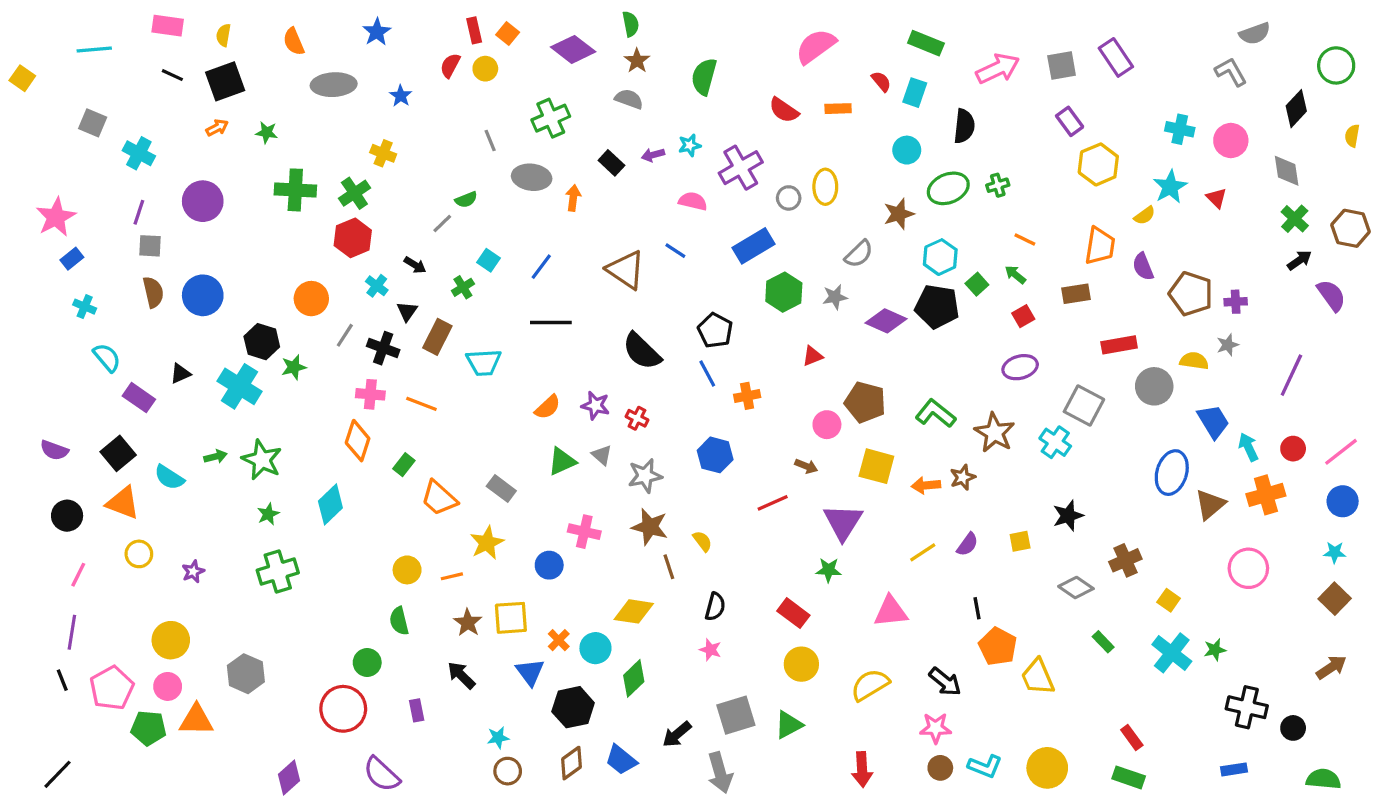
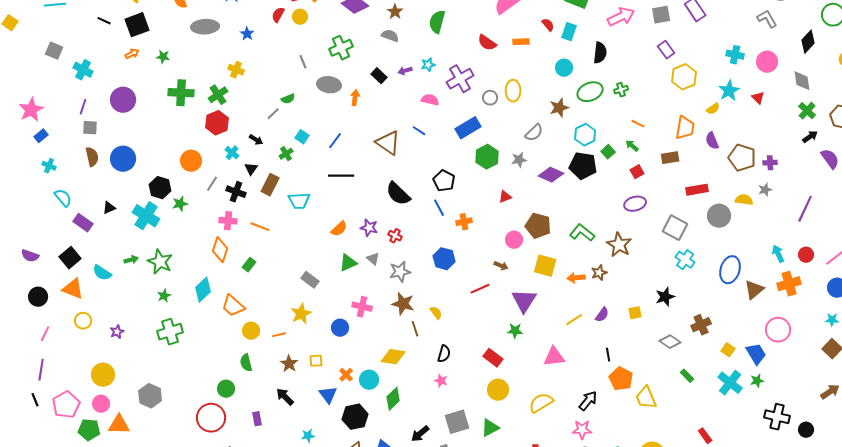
blue trapezoid: (1213, 421) -> (756, 354), moved
cyan cross: (1055, 442) -> (685, 260), moved
orange trapezoid: (439, 498) -> (233, 306), moved
yellow square: (511, 618) -> (316, 361), size x0.6
black arrow: (945, 682) -> (588, 401), turned -90

